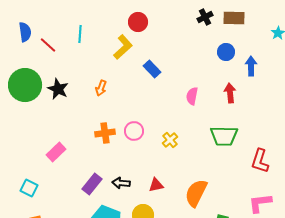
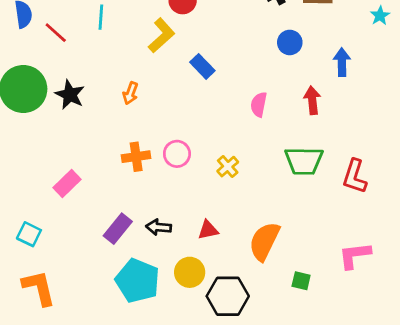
blue circle: (226, 52) -> (290, 42), moved
red L-shape: (260, 161) -> (355, 176), moved

